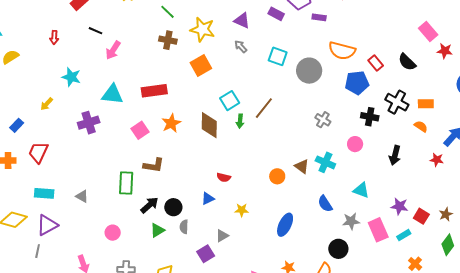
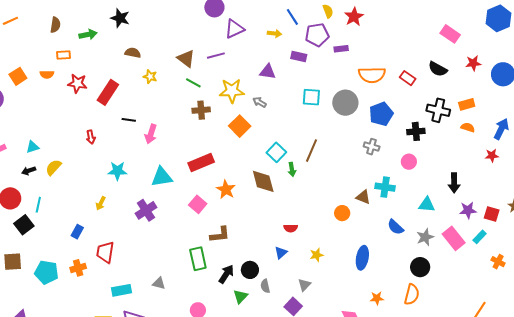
gray arrow: (241, 47) -> (260, 102), moved
red star: (445, 51) -> (473, 63), moved
blue pentagon: (357, 83) -> (381, 114), moved
black arrow: (395, 155) -> (454, 183), moved

